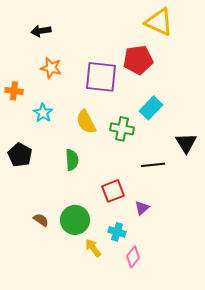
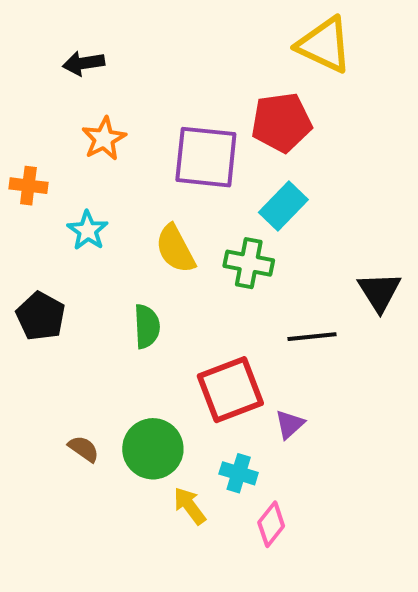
orange star: (51, 68) -> (104, 139), turned 30
cyan rectangle: (151, 108) -> (283, 206), moved
red square: (113, 191) -> (230, 390), size x1.4

